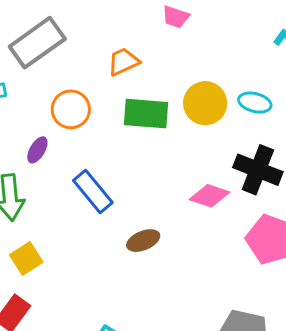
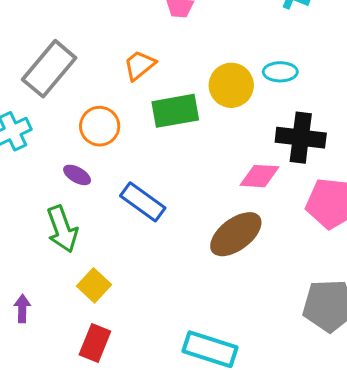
purple ellipse: (37, 150) -> (77, 175), turned -76
brown ellipse: (143, 241) -> (236, 234), moved, size x1.6

